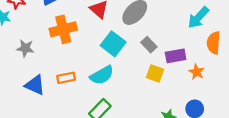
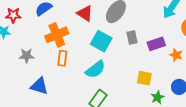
gray rectangle: (149, 45) -> (132, 37), turned 40
yellow square: (155, 73) -> (144, 78), moved
orange rectangle: (66, 78) -> (62, 58), moved, turned -63

